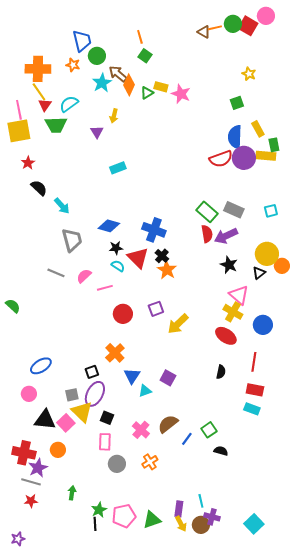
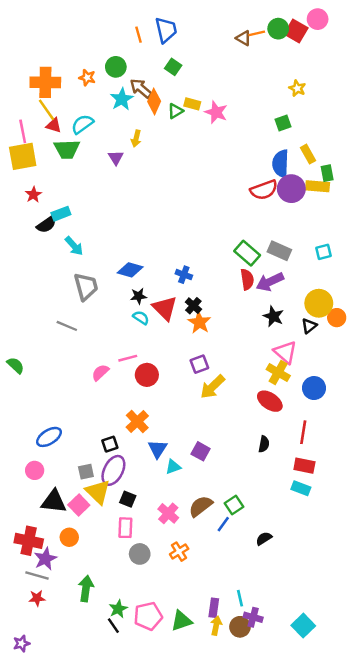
orange line: (140, 37) -> (138, 35), moved
blue trapezoid: (82, 41) -> (166, 30), moved
red triangle: (45, 105) -> (54, 125), turned -48
cyan rectangle: (118, 168) -> (61, 214), moved
black semicircle: (39, 188) -> (47, 224), turned 102
blue cross: (154, 230) -> (184, 275), size x0.6
pink semicircle: (84, 276) -> (100, 372), moved
pink line: (105, 288) -> (128, 358), moved
purple square: (156, 309) -> (199, 364), moved
green square: (209, 430) -> (234, 505), moved
black semicircle: (221, 451) -> (264, 538), turned -48
green arrow: (72, 493) -> (86, 589), size x1.5
black line: (95, 524) -> (113, 626), turned -32
yellow arrow: (181, 524) -> (216, 626), turned -140

